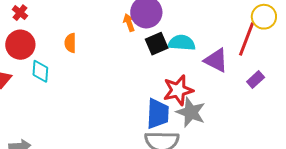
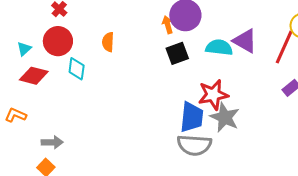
black square: (157, 44) -> (177, 53), moved
purple triangle: (216, 60) -> (245, 41), moved

